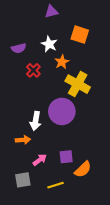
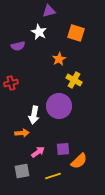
white star: (49, 44) -> (39, 32), moved
red cross: (33, 70) -> (11, 83), moved, turned 32
yellow cross: (78, 84) -> (74, 80), size x0.7

